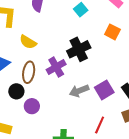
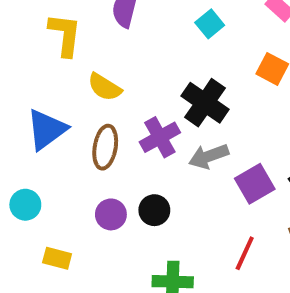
black cross: (79, 49) -> (205, 103), turned -30
black circle: (16, 91) -> (154, 210), moved
gray arrow: (79, 91) -> (209, 156), moved

